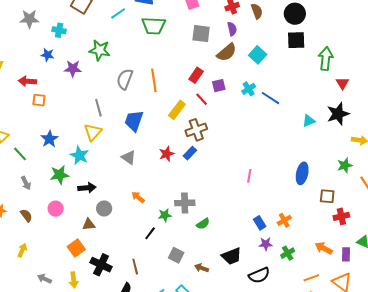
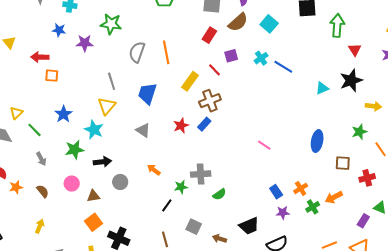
red rectangle: (196, 75) -> (209, 35), moved
pink line: (249, 176) -> (264, 145), turned -64
red cross: (341, 216) -> (367, 178), moved
brown triangle: (89, 224) -> (93, 196), moved
orange arrow: (324, 248) -> (334, 197), moved, turned -54
green cross: (288, 253) -> (313, 207), moved
purple rectangle: (346, 254) -> (363, 221), turned 32
brown line: (135, 267) -> (165, 239), moved

